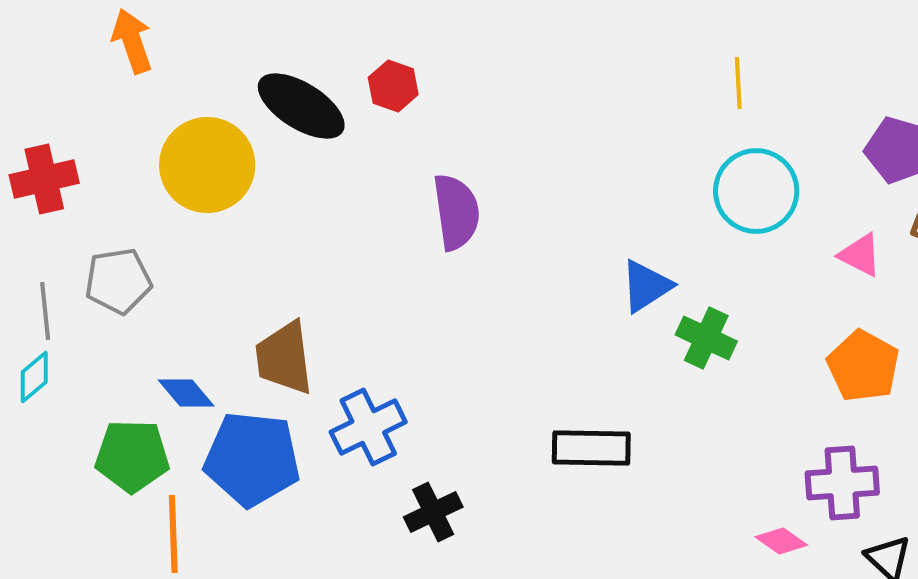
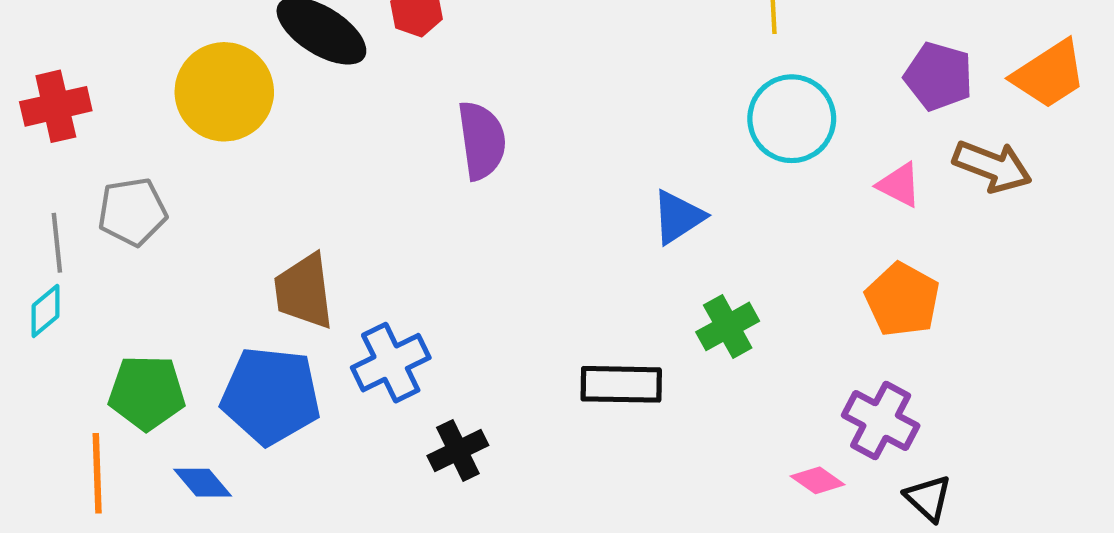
green cross: (706, 338) -> (728, 326), moved, turned 36
blue diamond: (186, 393) -> (203, 483), moved
purple cross: (842, 483) -> (881, 421), turned 32
orange line: (173, 534) -> (97, 473), moved

